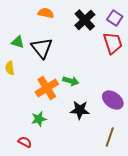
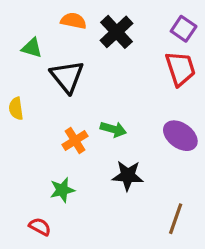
black cross: (85, 20) -> (117, 32), moved
green triangle: (18, 42) -> (32, 48), moved
orange cross: (47, 88) -> (75, 140), size x0.7
purple ellipse: (113, 100) -> (180, 136), moved

